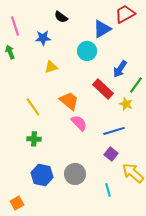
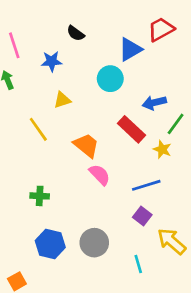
blue arrow: (120, 69) -> (154, 103), turned 42
yellow line: (33, 107) -> (38, 129), moved

